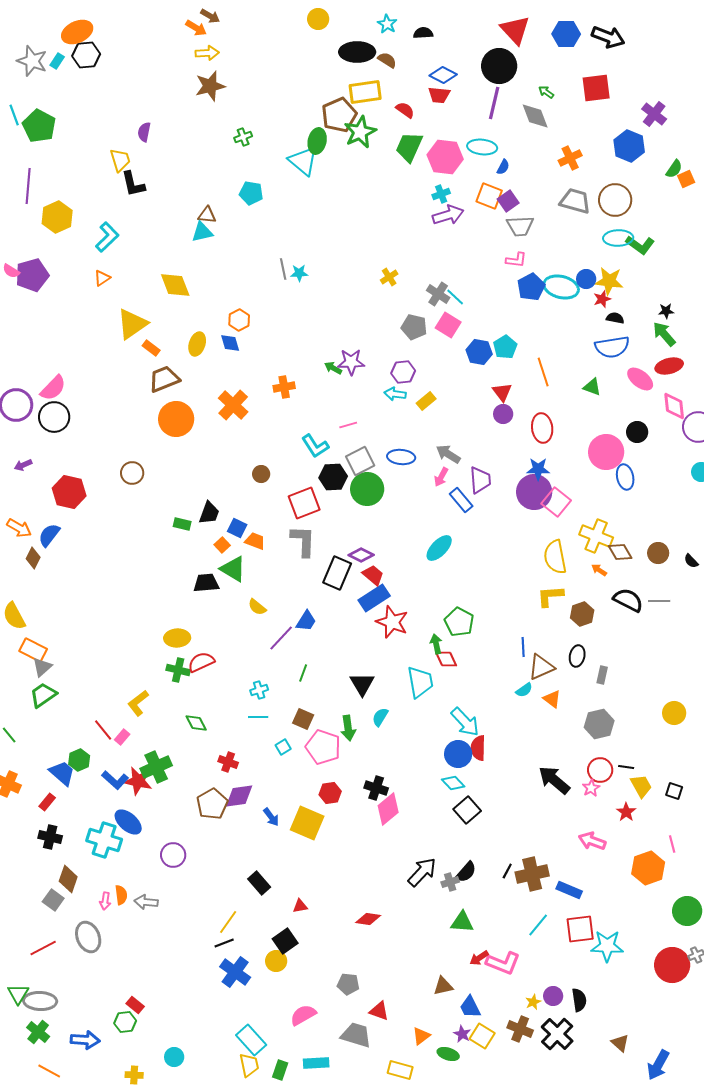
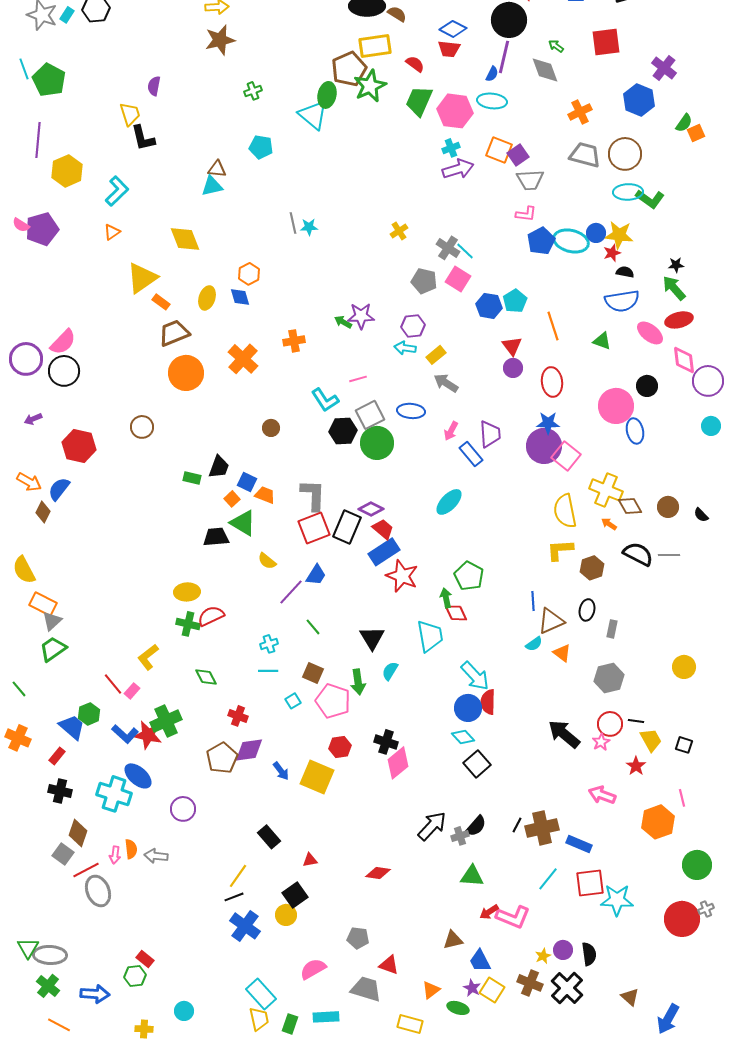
blue semicircle: (503, 167) -> (492, 74), moved
gray arrow: (448, 454) -> (446, 383), moved
red square: (304, 503) -> (314, 528), moved
green line: (303, 673) -> (313, 627), turned -60
red line: (43, 948) -> (86, 870), moved

